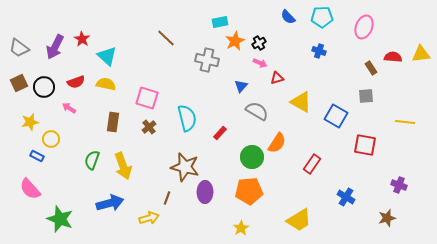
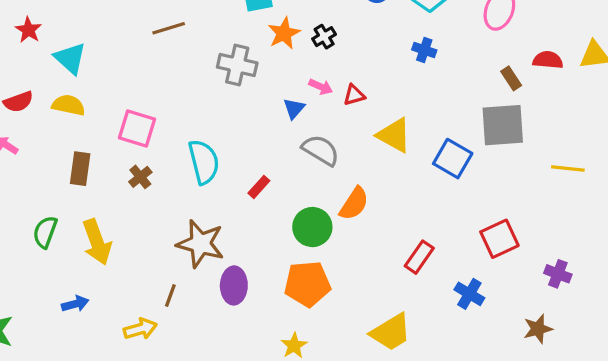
brown line: (166, 38) -> (169, 28), turned -60
pink arrow: (260, 63) -> (321, 87), moved
gray square: (366, 96) -> (503, 125), size x1.8
red square: (365, 145) -> (499, 239), moved, turned -35
red rectangle: (312, 164) -> (419, 257), moved
blue arrow: (110, 203) -> (75, 304), size x0.6

